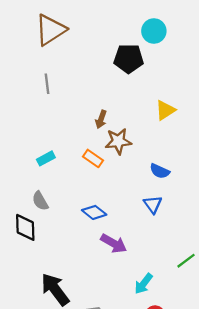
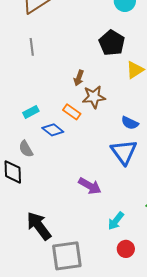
black pentagon: (129, 59) -> (112, 43), moved, turned 30
blue triangle: (153, 204) -> (124, 152), size x1.6
blue diamond: (94, 212) -> (53, 130), moved

